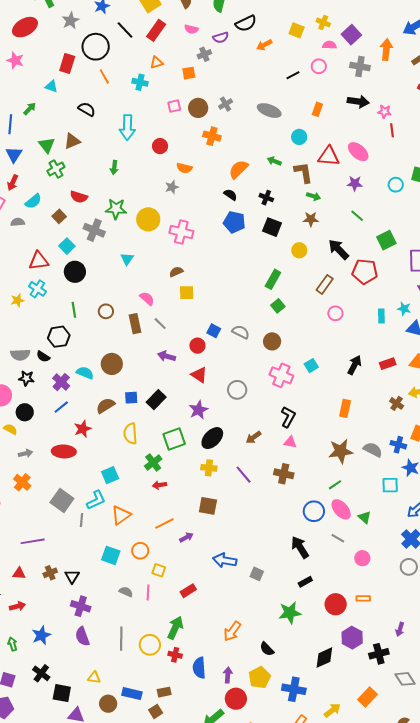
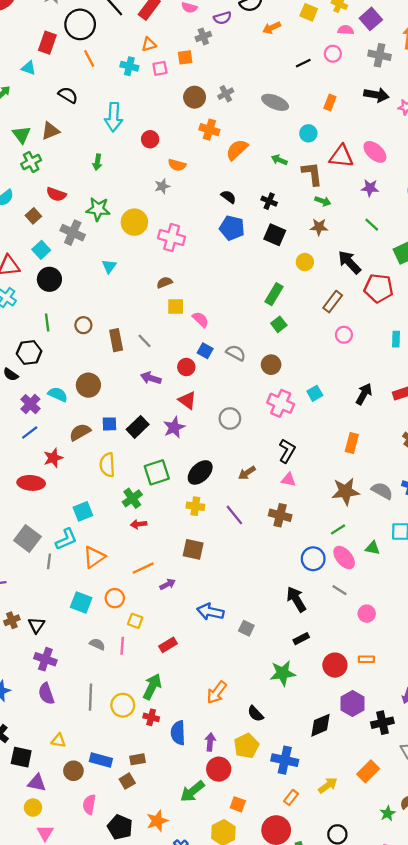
pink square: (174, 106) -> (160, 68), moved
orange semicircle: (238, 169) -> (237, 150), moved
pink semicircle: (147, 299) -> (201, 319), moved
purple star: (198, 410) -> (174, 427), moved
green triangle: (365, 517) -> (373, 548), moved, turned -32

